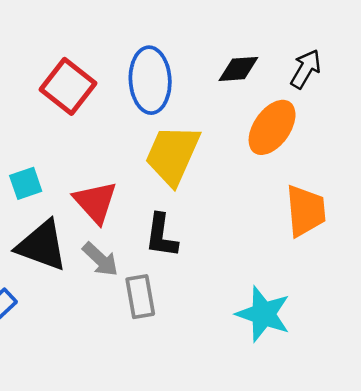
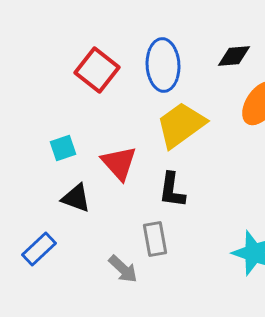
yellow trapezoid: (172, 155) -> (181, 125), turned 30
black triangle: (42, 246) -> (76, 198), size x0.7
gray arrow: (100, 259) -> (123, 269), moved

